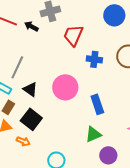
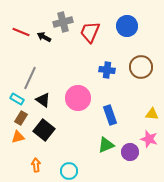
red trapezoid: (73, 35) -> (90, 32), moved
orange arrow: (23, 141) -> (36, 165), moved, turned -120
purple circle: (108, 155) -> (130, 152), moved

